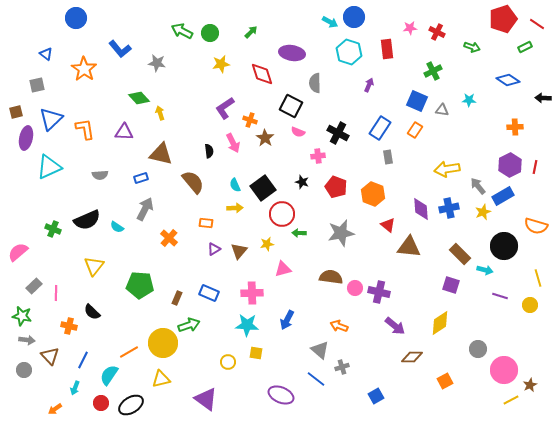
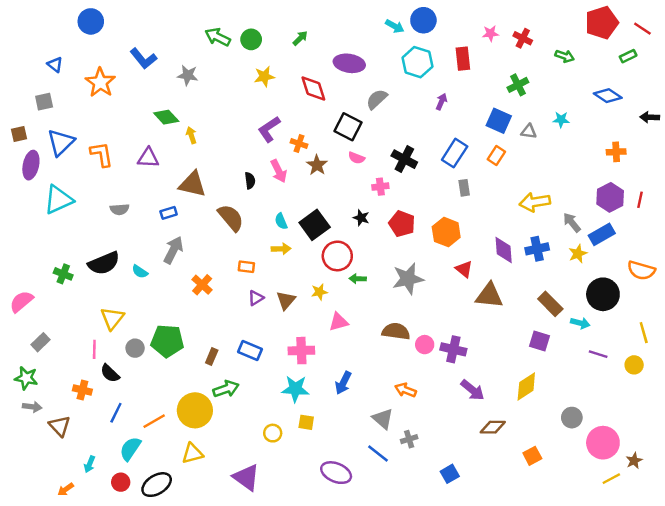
gray semicircle: (315, 83) -> (377, 99), turned 48
pink line: (56, 293) -> (94, 349), moved
blue line: (83, 360) -> (116, 413), moved
gray circle: (24, 370) -> (135, 348), moved

